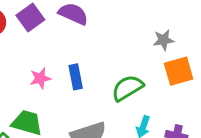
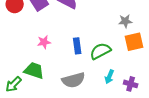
blue rectangle: (76, 77) -> (77, 46), moved

